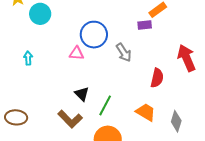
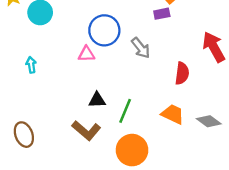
black triangle: (82, 94) -> (97, 100), turned -42
brown ellipse: (16, 117) -> (24, 135), turned 70
gray diamond: (176, 121) -> (209, 121), turned -65

